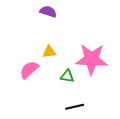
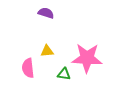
pink semicircle: (29, 70) -> (28, 68), turned -54

